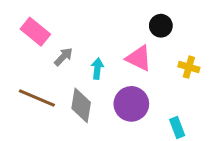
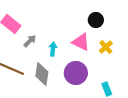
yellow cross: (189, 67) -> (106, 47), moved, turned 32

